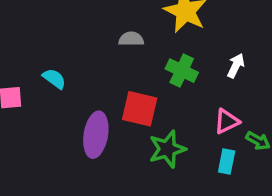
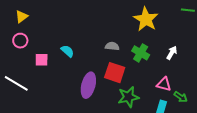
gray semicircle: (131, 39) -> (112, 46), moved
pink triangle: (227, 121) -> (164, 84), turned 35

